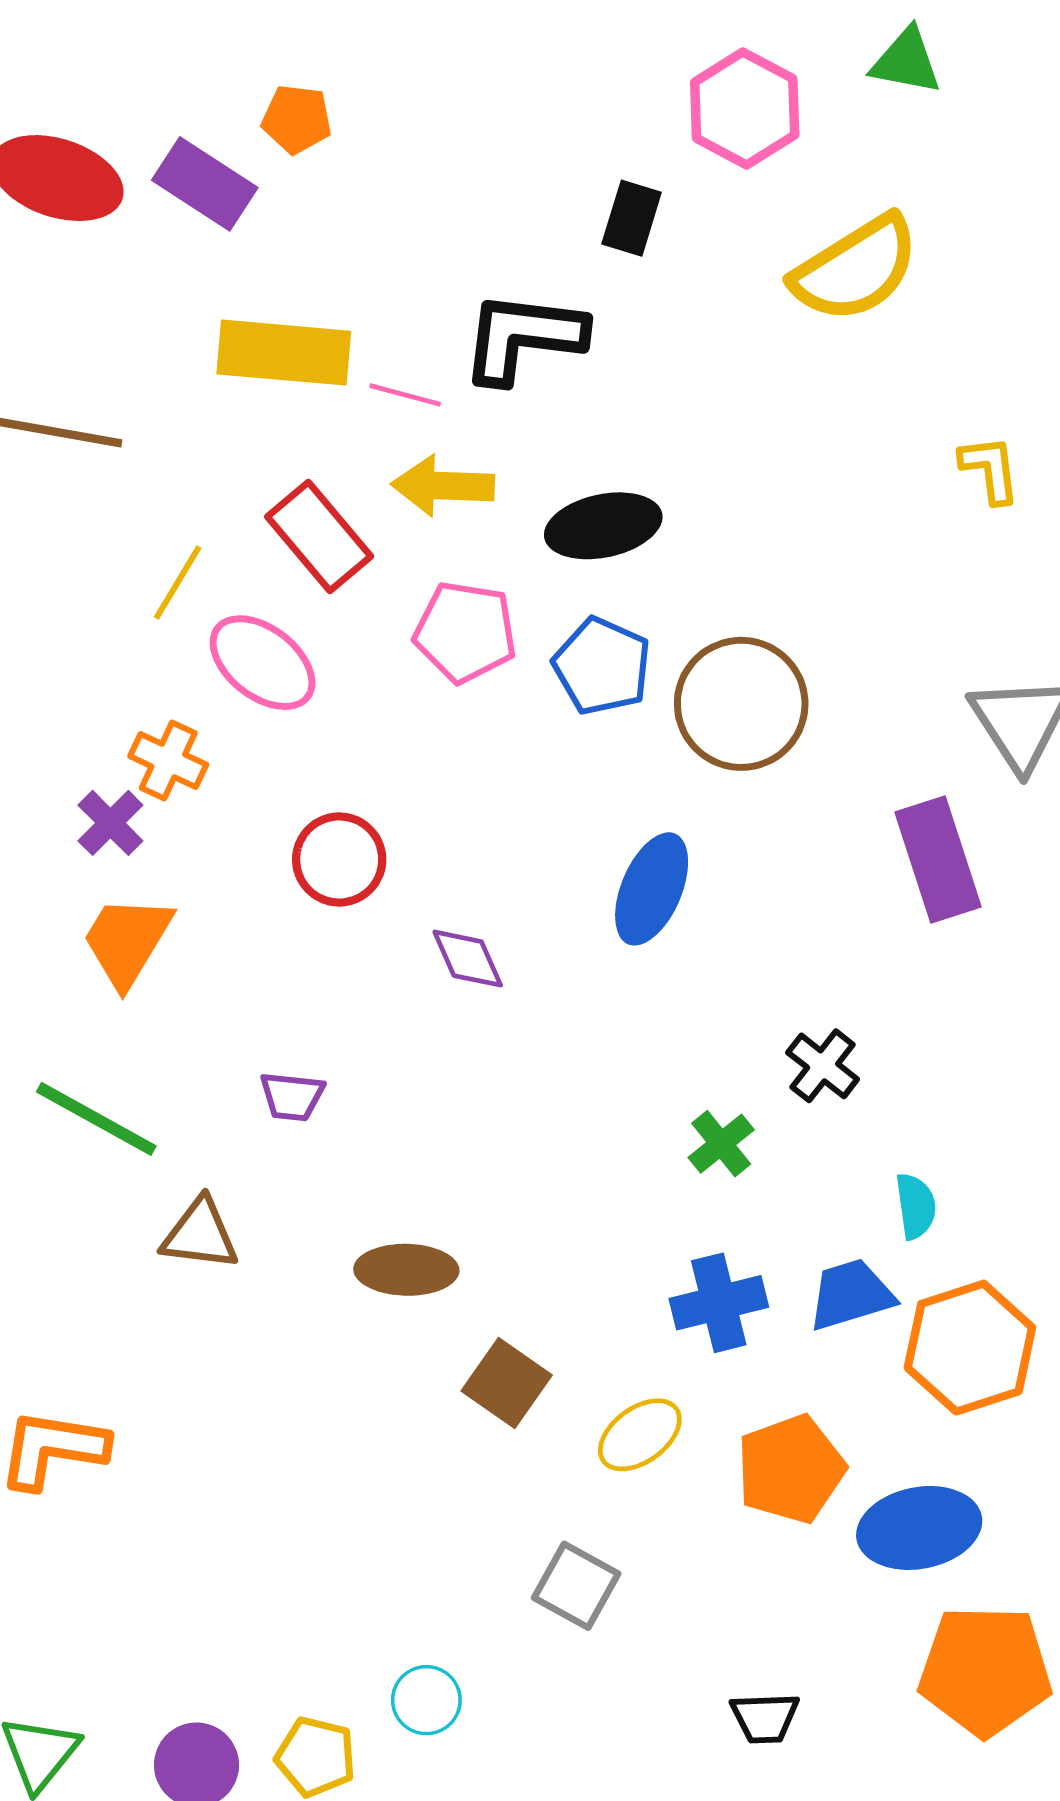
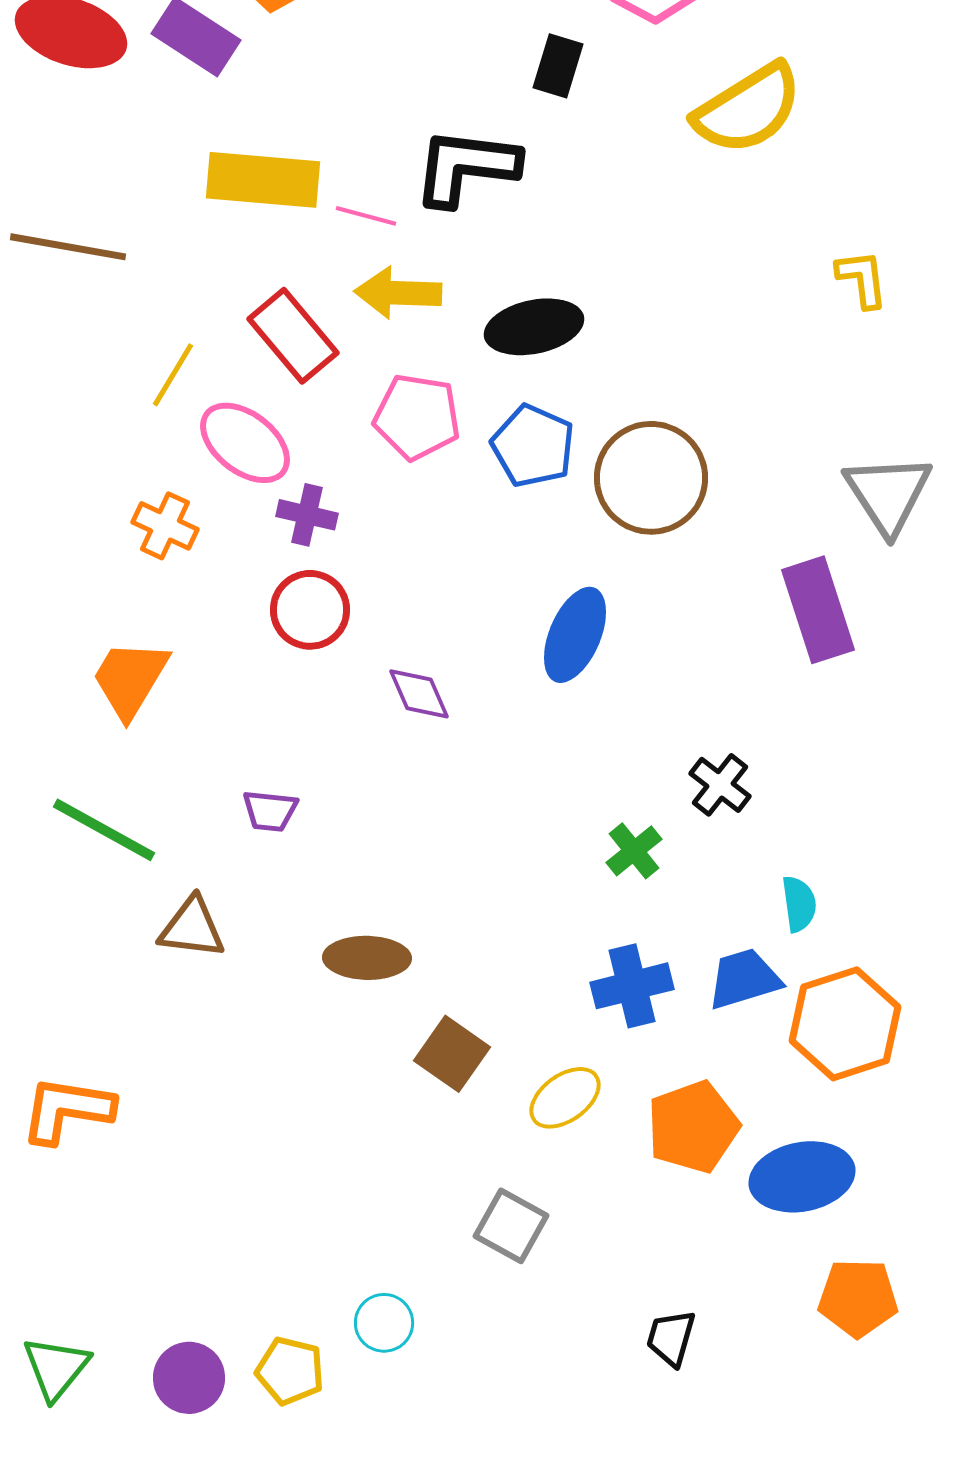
purple cross: (110, 823) -> (307, 515), moved, turned -32
orange pentagon: (985, 1671) -> (858, 1298), size x0.7
black trapezoid: (765, 1718) -> (671, 1338), turned 108

